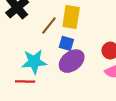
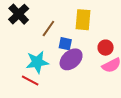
yellow rectangle: (71, 17) -> (83, 20), moved
red line: (25, 81) -> (30, 81), turned 30

